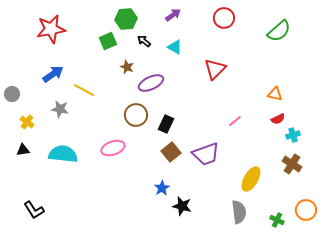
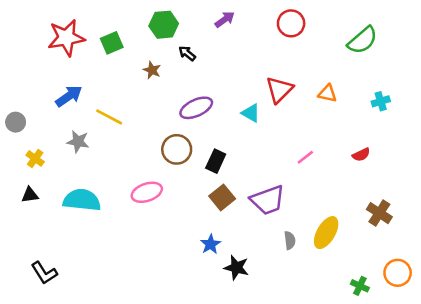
green square: (108, 41) -> (112, 43), moved
cyan triangle: (175, 47) -> (251, 113), moved
brown star: (127, 67) -> (152, 70), moved
orange triangle: (275, 94) -> (327, 94), moved
cyan cross: (293, 135) -> (381, 101), moved
gray semicircle: (239, 212) -> (290, 240), moved, size x0.6

